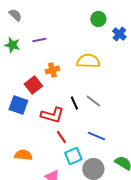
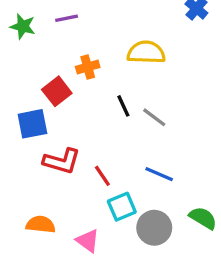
black line: (74, 103) -> (123, 106), moved
blue square: (18, 105) -> (32, 124), turned -30
red L-shape: (52, 115) -> (62, 161), moved
orange semicircle: (23, 155) -> (41, 224), moved

